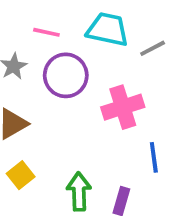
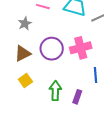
purple circle: (66, 75) -> (52, 49), moved

